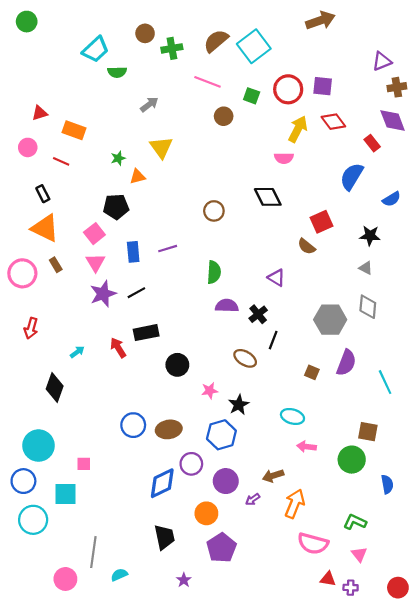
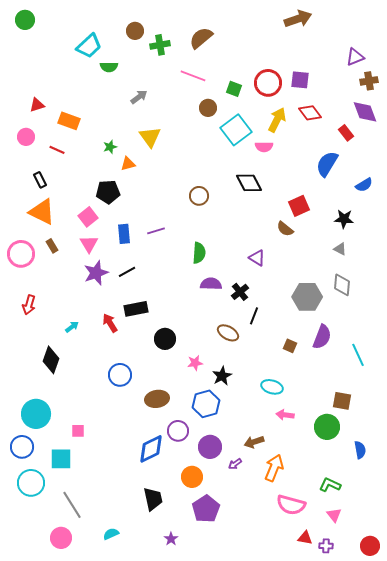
cyan square: (254, 46) -> (236, 130), moved
blue circle: (133, 425) -> (120, 375), moved
gray line: (93, 552) -> (72, 505), moved, turned -40

